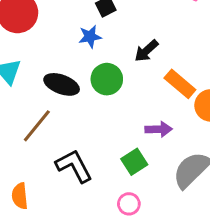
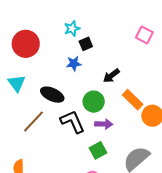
green circle: (107, 79) -> (94, 102), moved
purple arrow: (159, 129) -> (104, 124), moved
black L-shape: (74, 166) -> (73, 122), moved

